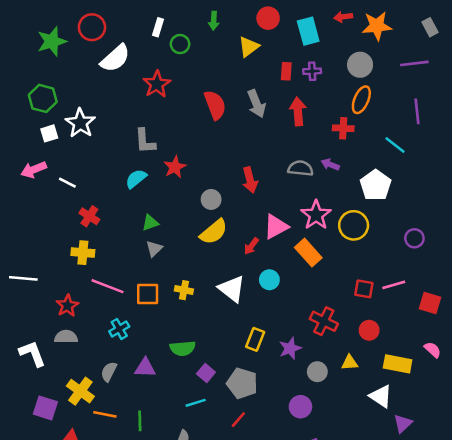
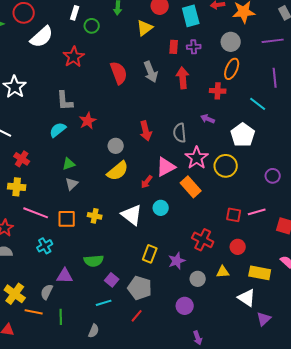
gray semicircle: (300, 168) -> (180, 133), moved, turned -102
gray semicircle: (109, 372) -> (47, 292), moved

